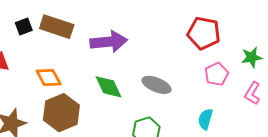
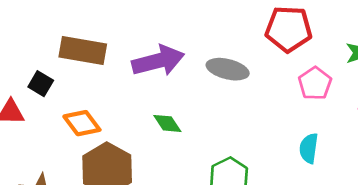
black square: (24, 26) -> (41, 84), moved, turned -30
gray ellipse: (157, 85) -> (228, 69), moved
green diamond: (109, 87) -> (167, 123), size x0.7

